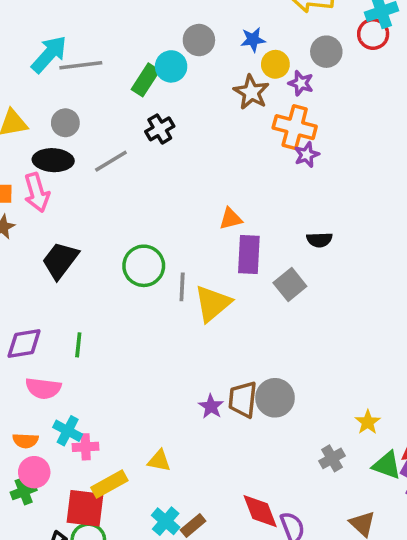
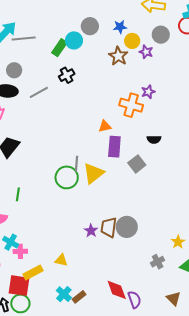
orange cross: (295, 127) -> (131, 105), moved
green circle: (144, 266) -> (67, 177), moved

